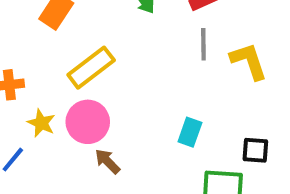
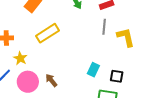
pink circle: (88, 122) -> (28, 82), moved
black square: (255, 150) -> (117, 76), moved

